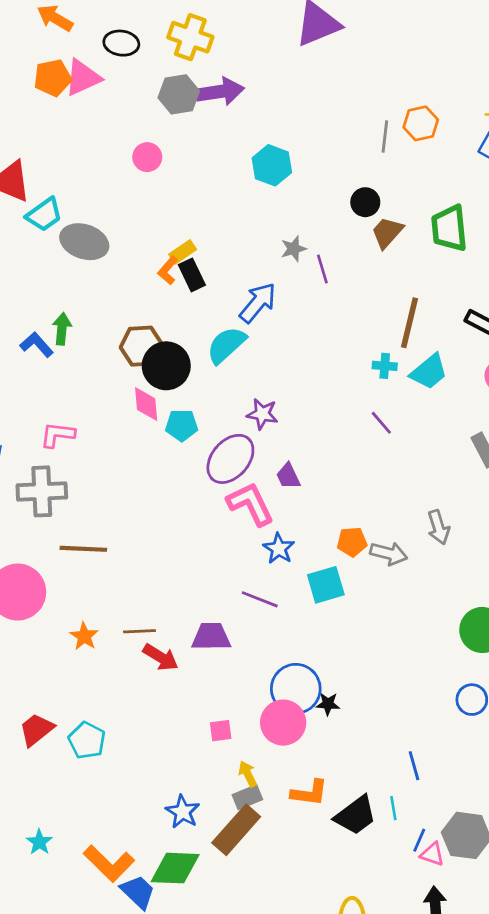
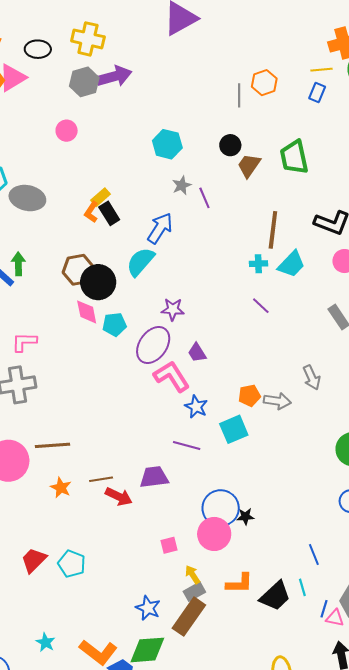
cyan hexagon: (272, 165) -> (167, 144), moved
brown line: (83, 549) -> (53, 445), moved

